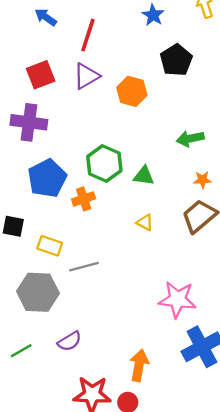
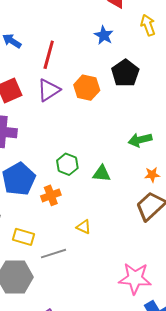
orange hexagon: (132, 91) -> (87, 88), moved
green hexagon: (104, 164) -> (67, 164), size x0.7
yellow triangle: (145, 222) -> (84, 227), moved

